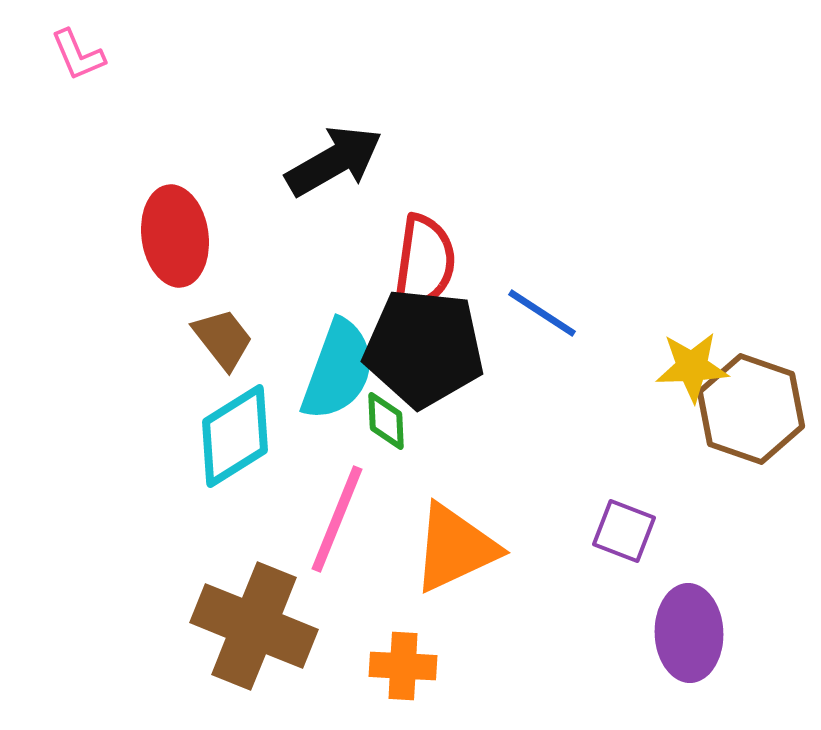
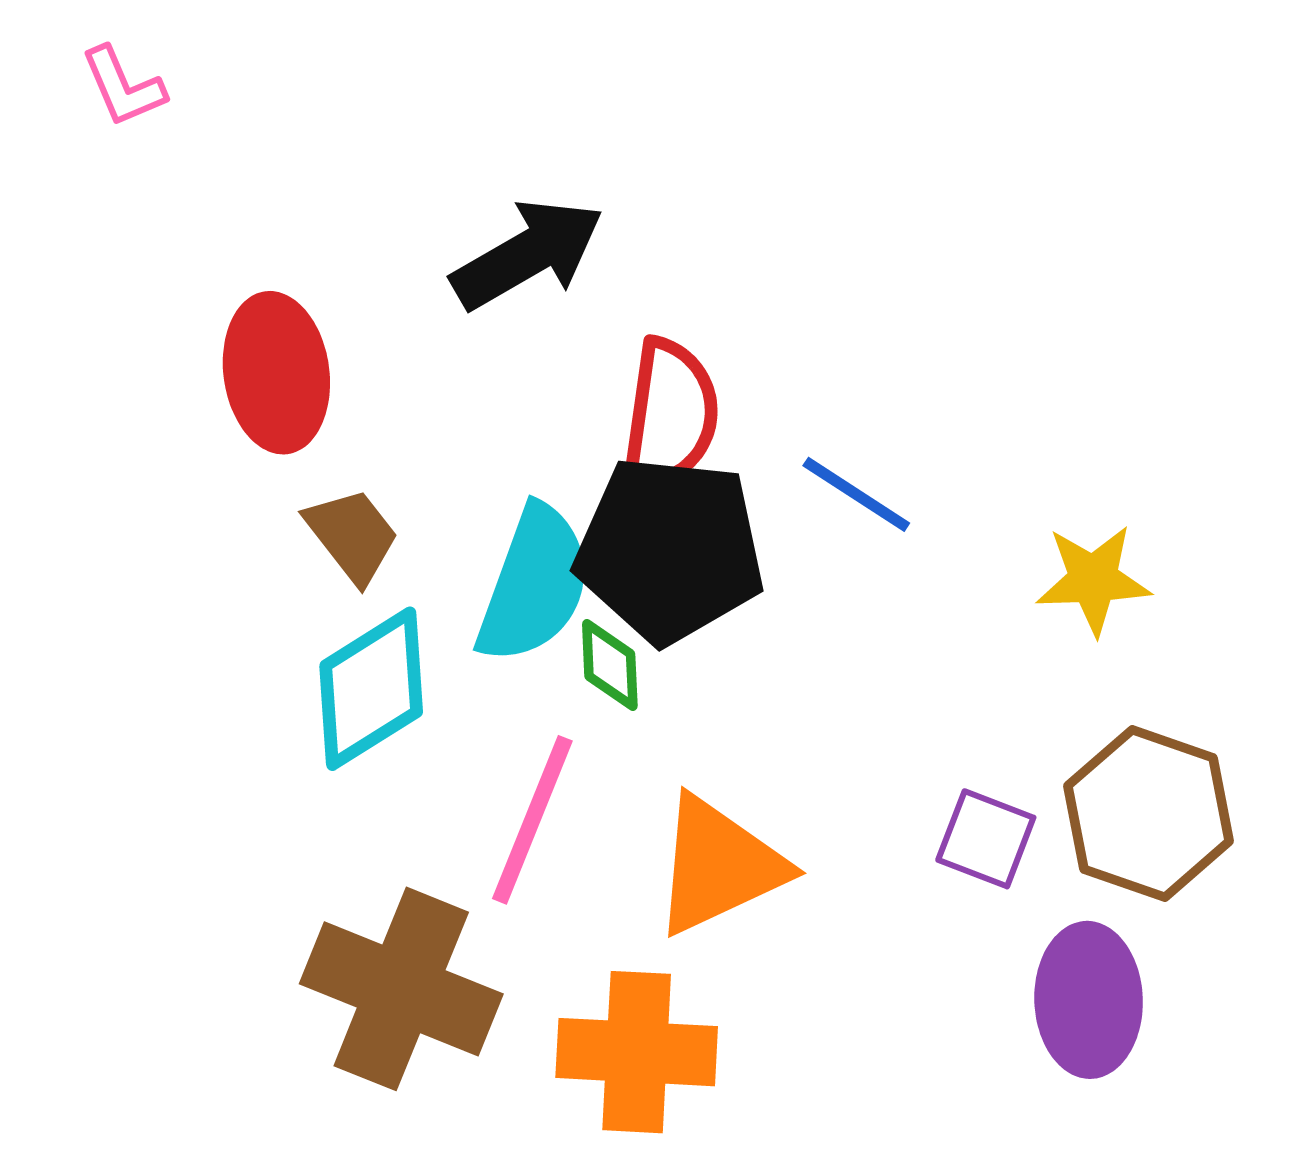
brown hexagon: (751, 409) -> (1149, 814), moved
orange cross: (403, 666) -> (637, 1052), size x1.5

